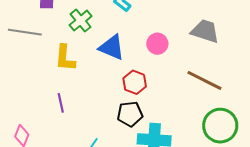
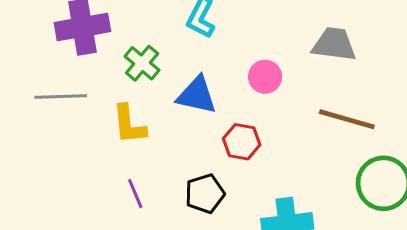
black pentagon: (130, 114) -> (205, 194), moved

